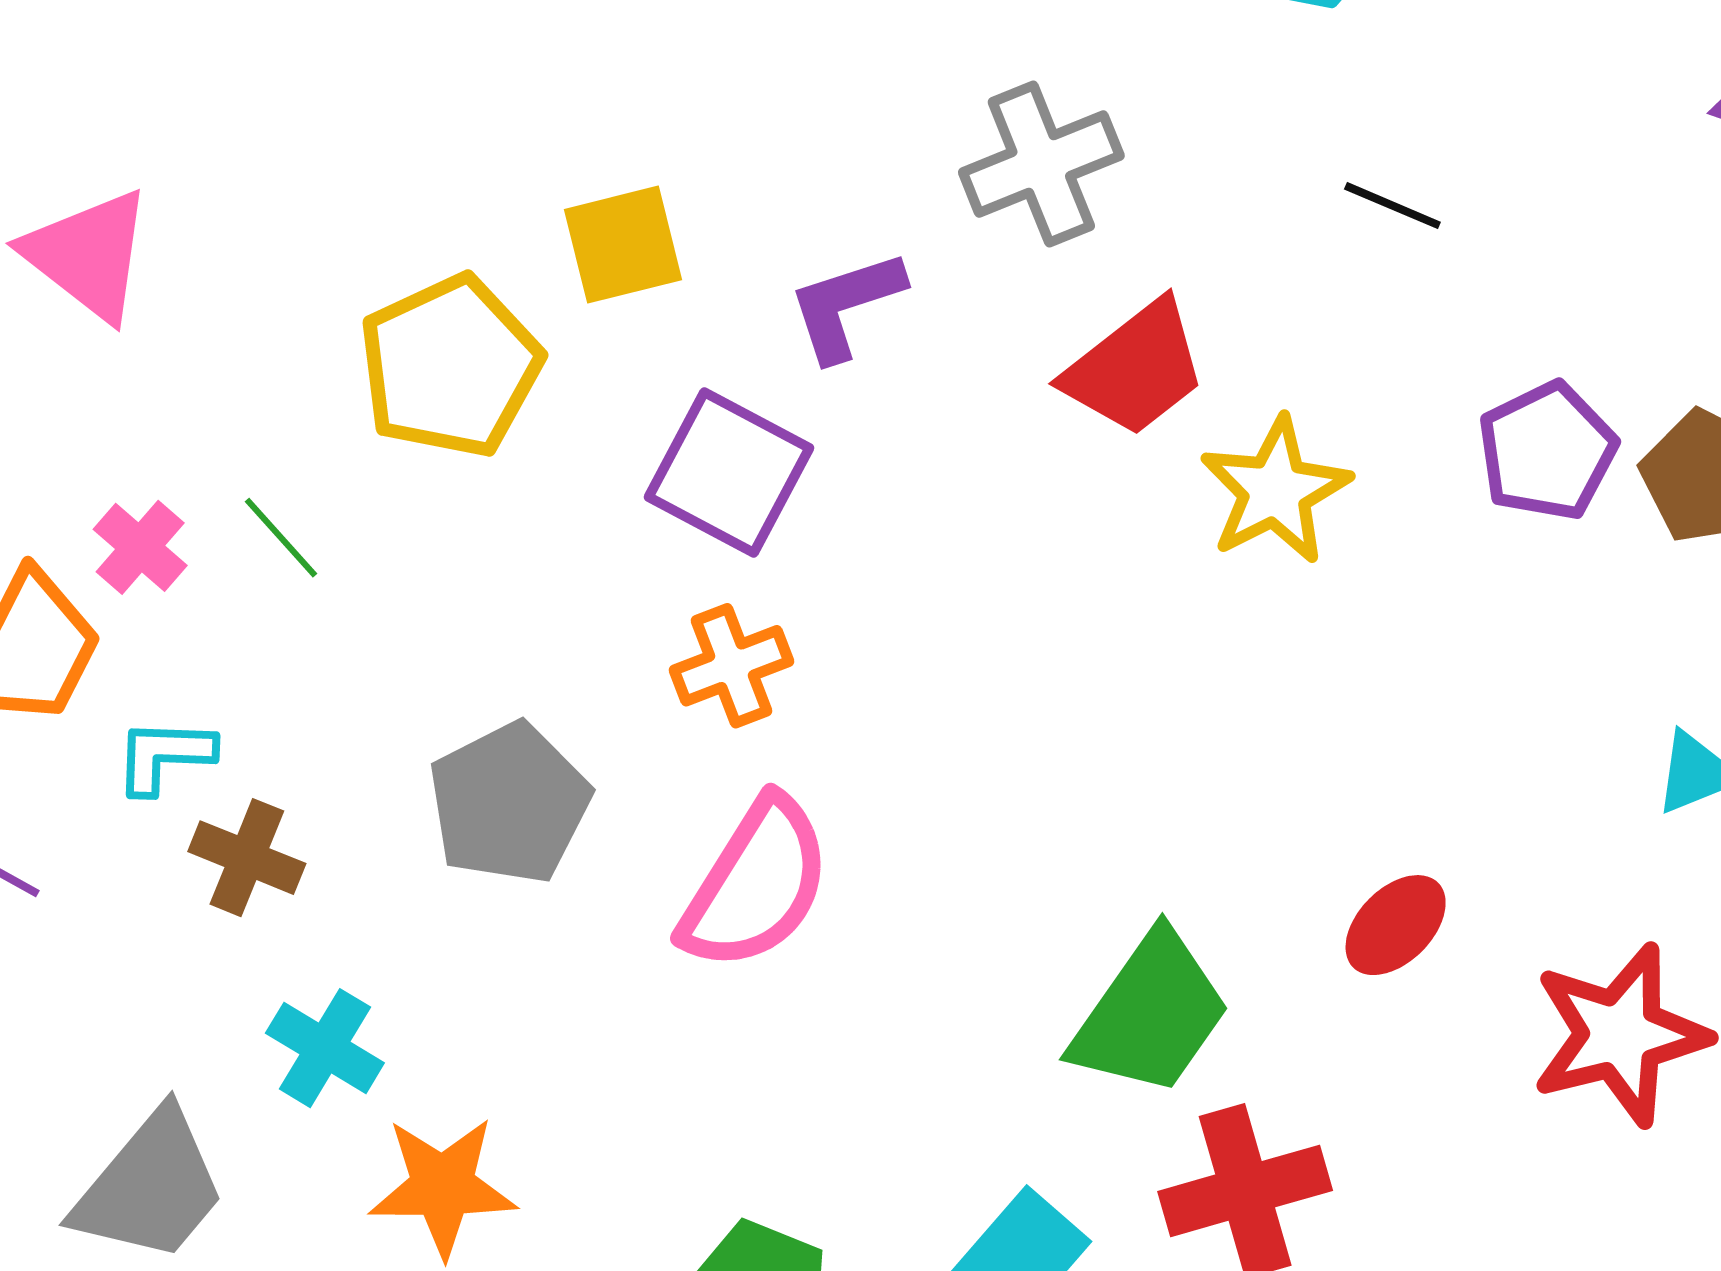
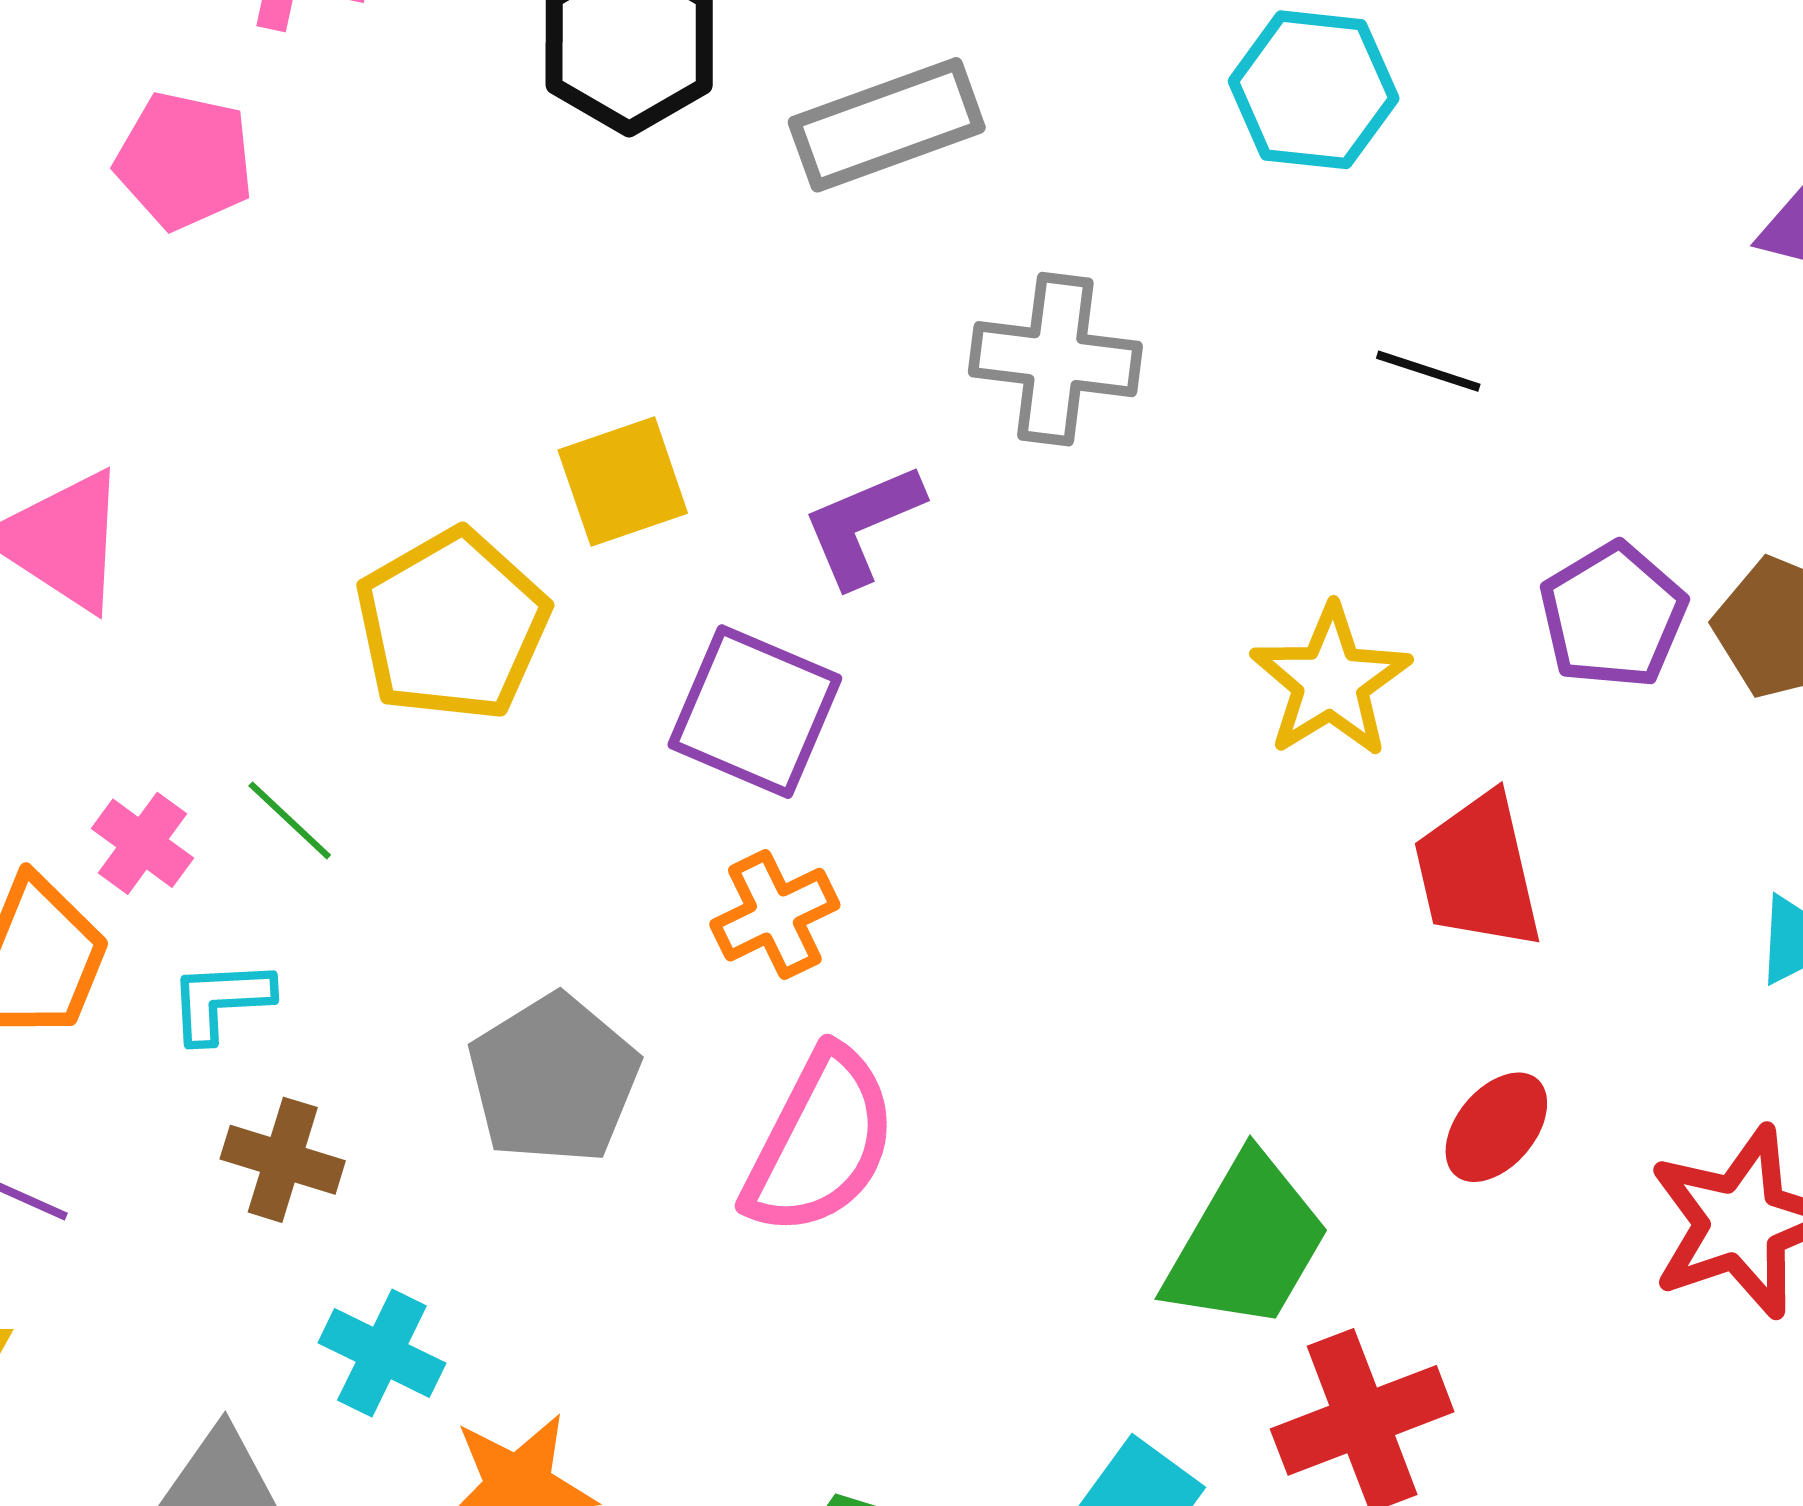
gray cross: (1041, 164) -> (1055, 359), turned 34
red trapezoid: (1135, 368) -> (1478, 871), moved, turned 120
cyan L-shape: (164, 756) -> (221, 1001), moved

